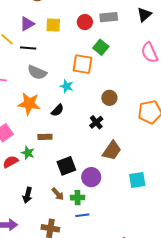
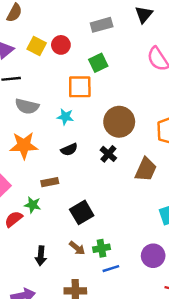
red circle: (85, 22) -> (61, 45), moved
yellow square: (53, 25) -> (37, 46), turned 35
green square: (101, 47) -> (98, 63), turned 35
brown circle: (109, 98) -> (119, 122), size x1.6
black semicircle: (57, 110) -> (69, 150), moved, turned 32
brown trapezoid: (112, 151) -> (146, 169), moved
purple circle: (91, 177) -> (153, 256), moved

